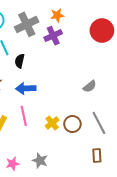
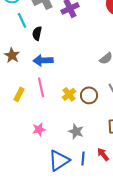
gray star: (40, 161) -> (76, 131), moved
pink star: (12, 164) -> (39, 129), moved

